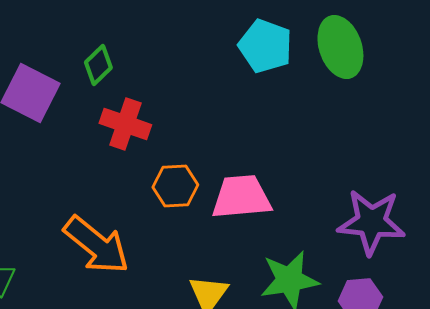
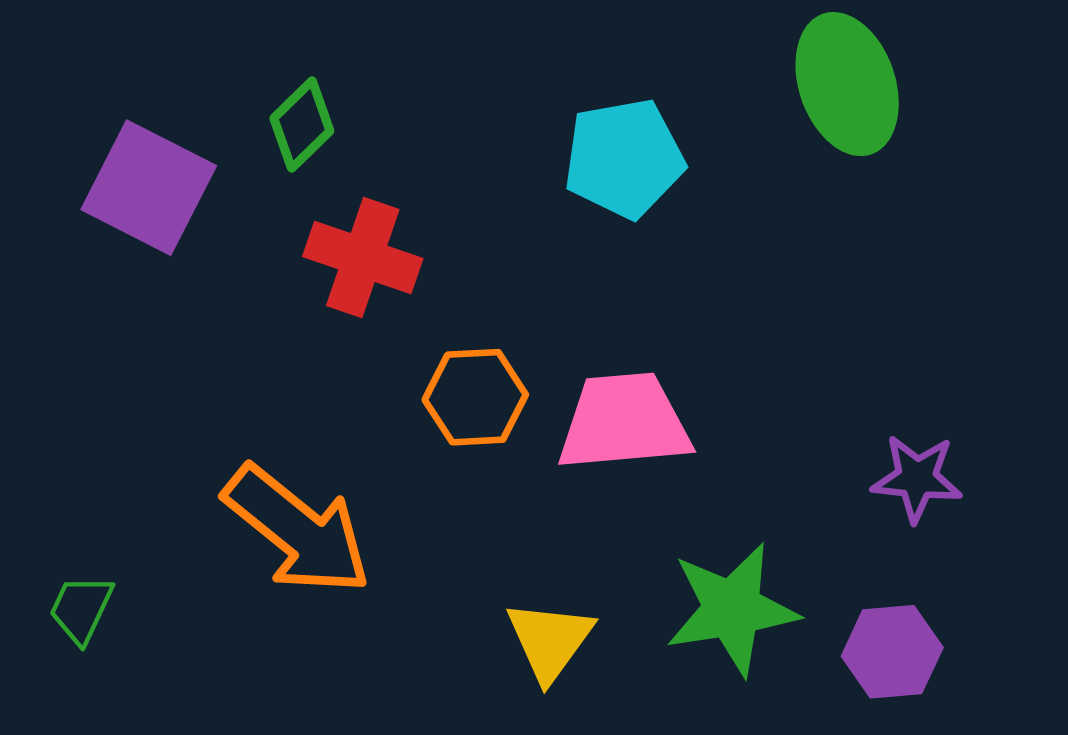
cyan pentagon: (265, 46) -> (624, 158), moved, turned -30
purple star: (371, 222) -> (917, 478), size x0.6

